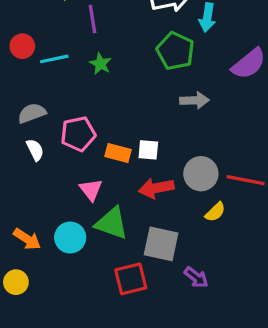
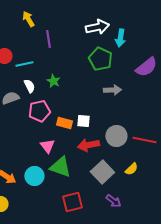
green star: (100, 64) -> (53, 81), moved
white semicircle: (35, 150) -> (29, 86), moved
yellow semicircle: (215, 212) -> (131, 169), moved
gray square: (161, 244) -> (102, 172), moved, turned 35

